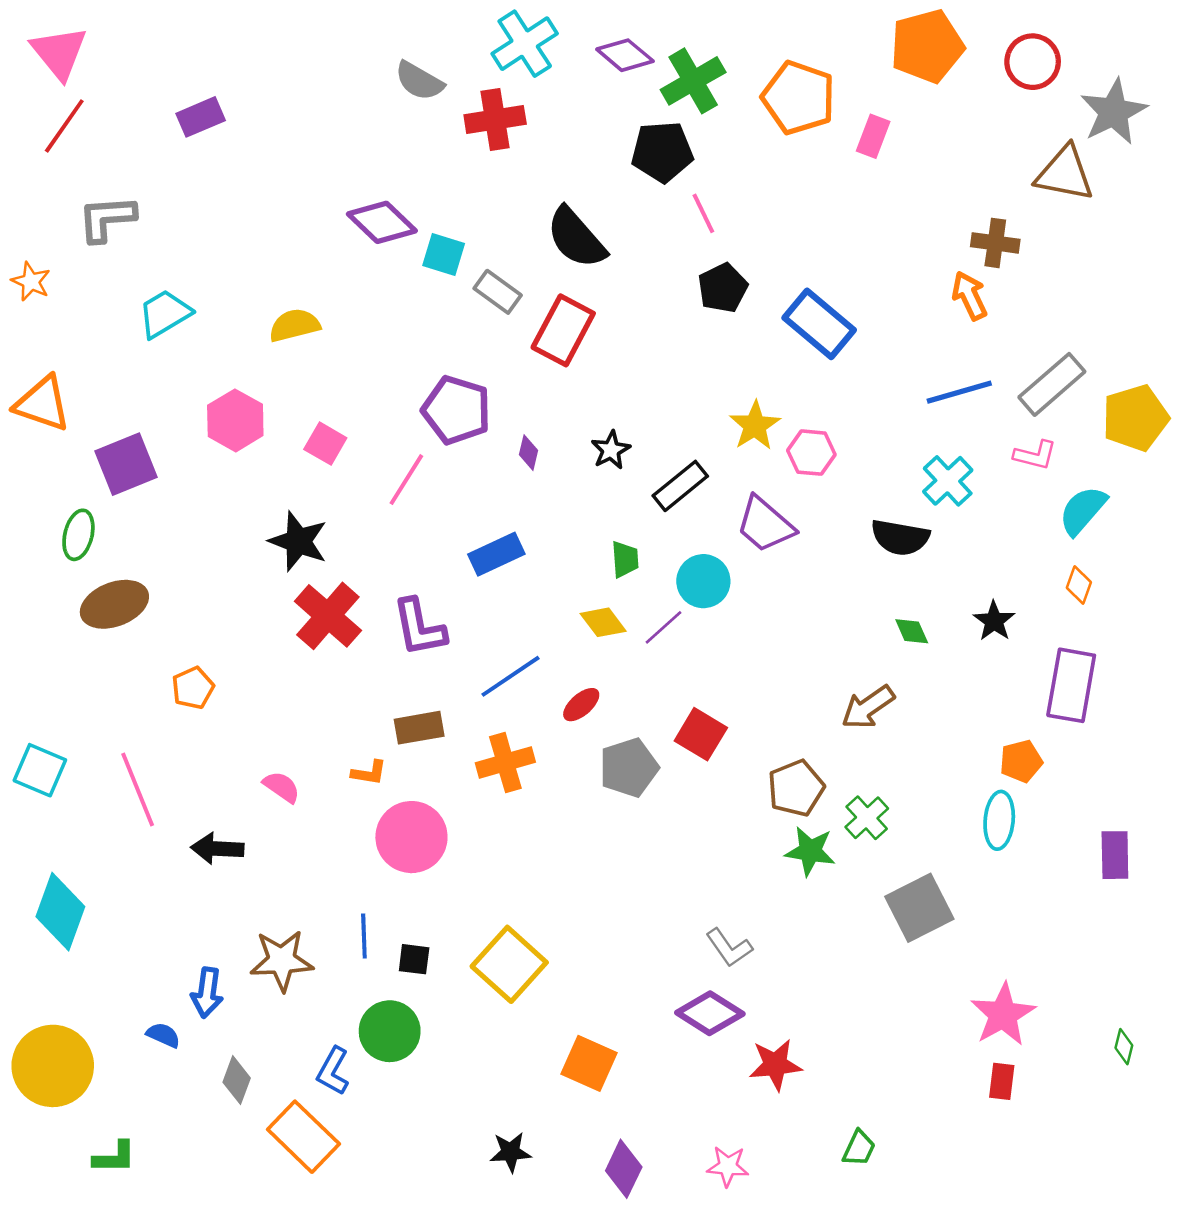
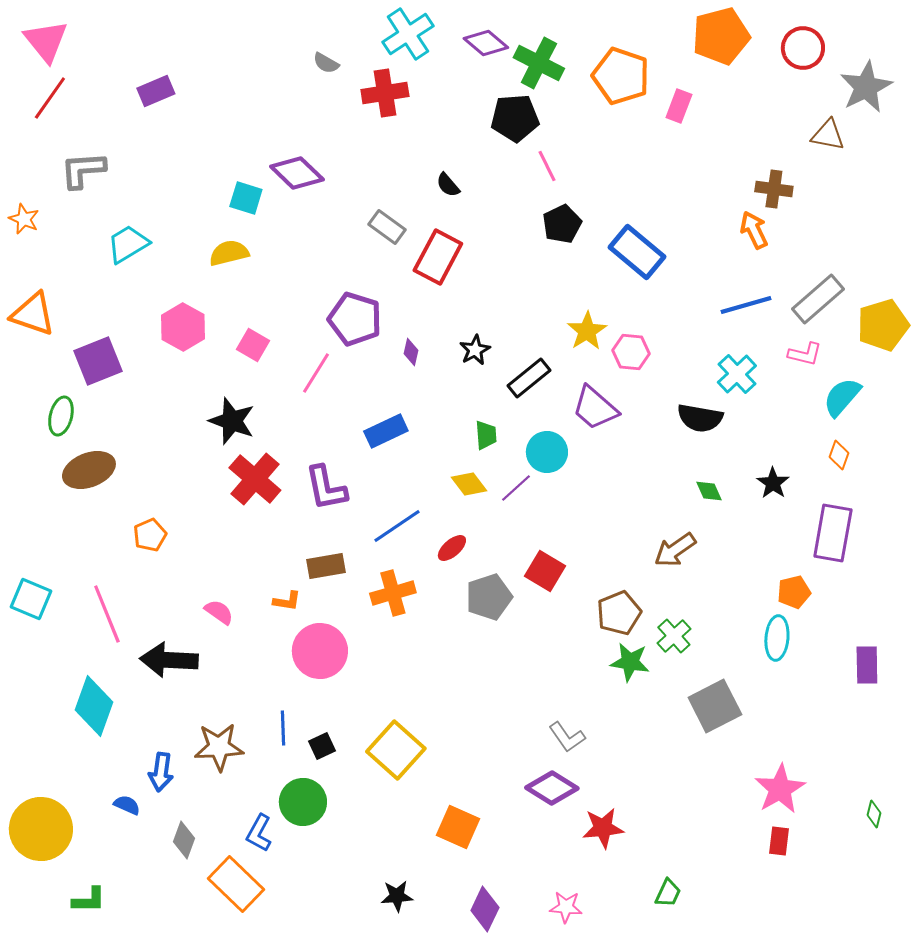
gray semicircle: (419, 81) -> (326, 63), size x0.7
green cross: (693, 81) -> (539, 63), turned -33
brown triangle: (1065, 174) -> (828, 135), size x0.7
black semicircle: (576, 238) -> (448, 185), size x0.5
cyan square: (444, 255) -> (246, 198), moved
black arrow: (217, 849) -> (169, 660), size x1.4
cyan diamond: (60, 912) -> (94, 706), moved
black square: (414, 959) -> (322, 746), turned -32

